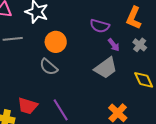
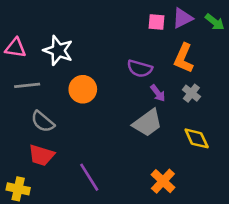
gray semicircle: (49, 67) -> (43, 122), moved
red trapezoid: (28, 106) -> (41, 155), moved

